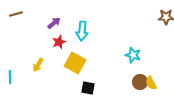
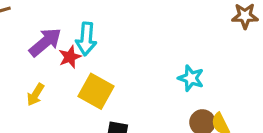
purple arrow: (54, 23) -> (45, 42), moved, size x1.5
cyan arrow: (82, 31) -> (86, 39), moved

